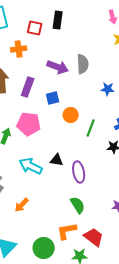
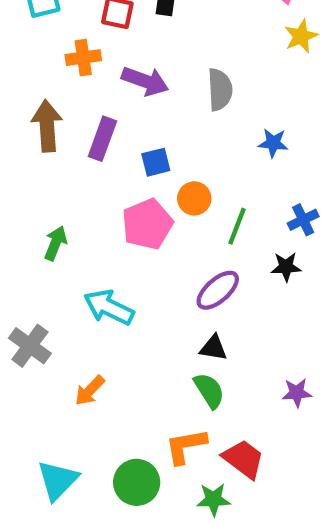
purple arrow: (58, 67) -> (145, 81), moved
pink pentagon: (29, 124) -> (147, 224), moved, turned -30
black triangle: (57, 160) -> (213, 348), moved
purple ellipse: (79, 172) -> (218, 290), moved, turned 60

